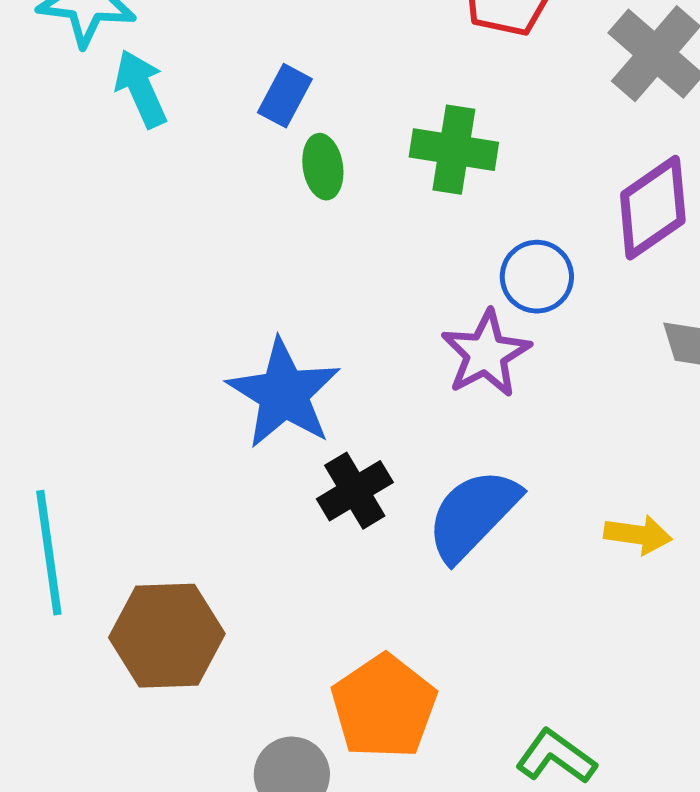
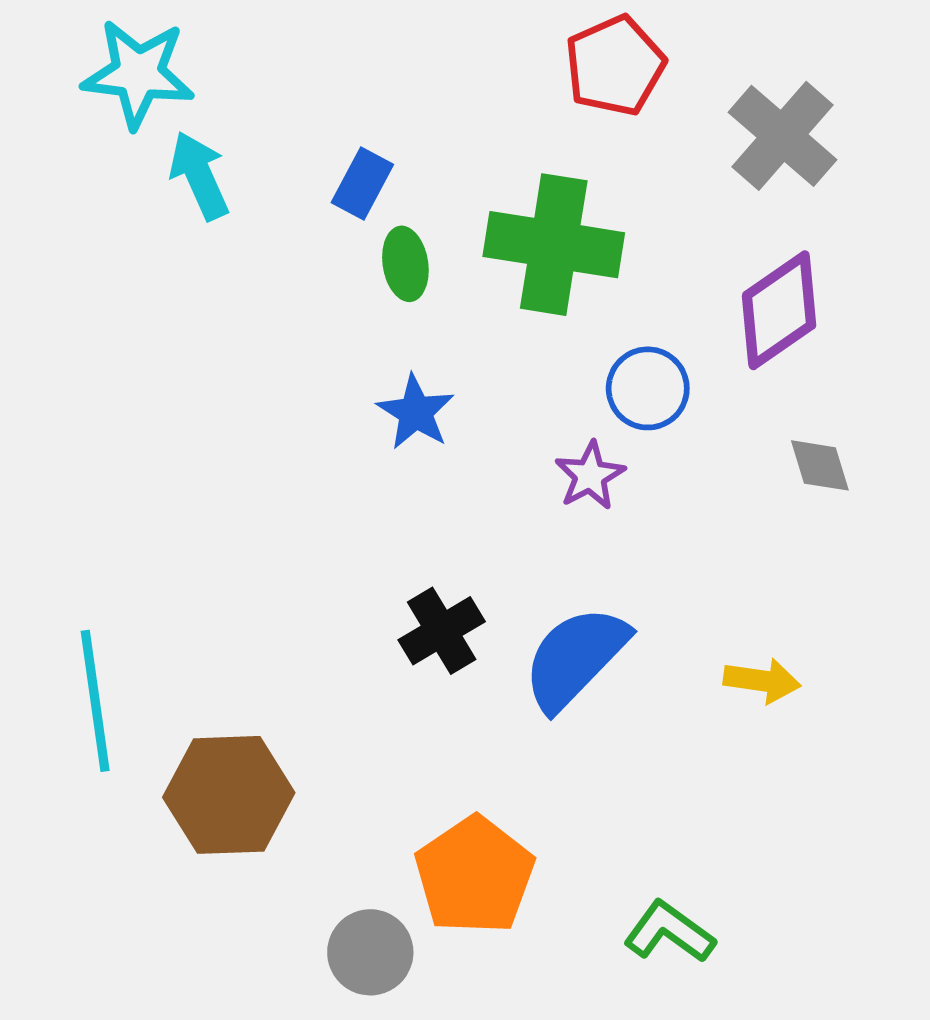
green cross: (454, 150) -> (554, 245), size x1.4
purple star: (486, 354) -> (590, 476), size x0.7
blue star: (284, 394) -> (416, 412), moved, size x0.6

